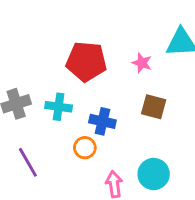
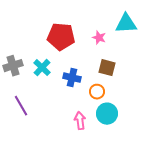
cyan cross: (59, 107) -> (42, 68), turned 36
orange circle: (85, 148) -> (97, 92), moved

